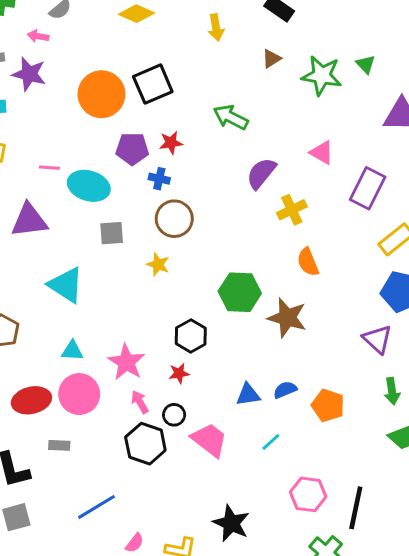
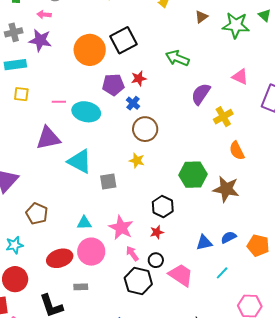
blue cross: (159, 179) -> (133, 103), turned 32
gray square: (112, 233) -> (108, 182), moved
cyan triangle: (66, 285) -> (80, 161), moved

